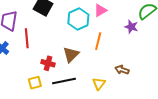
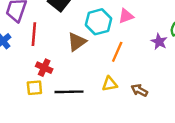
brown triangle: (71, 55) -> (77, 42), moved
red cross: (48, 63) -> (44, 68), moved
yellow triangle: (99, 84) -> (110, 84), moved, turned 32

